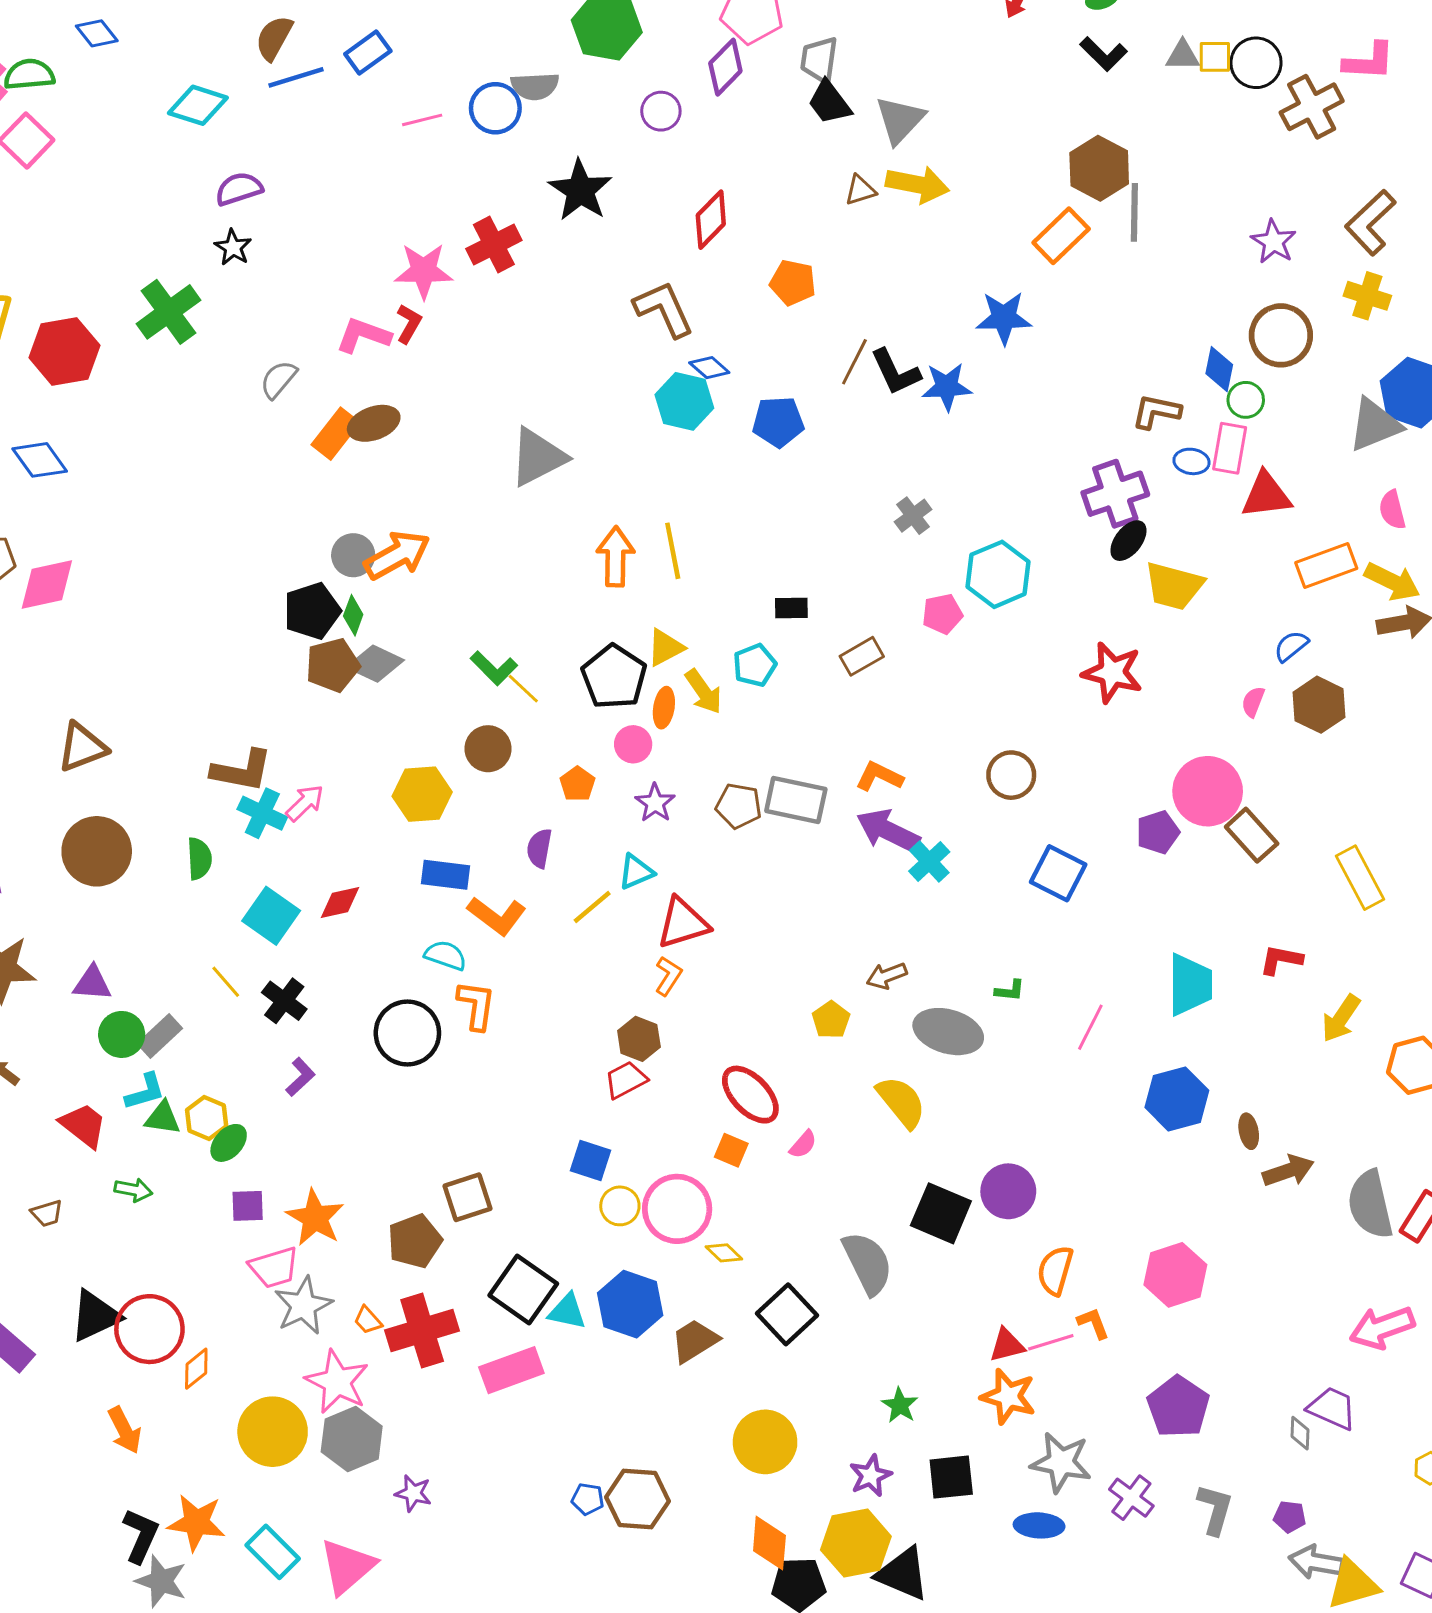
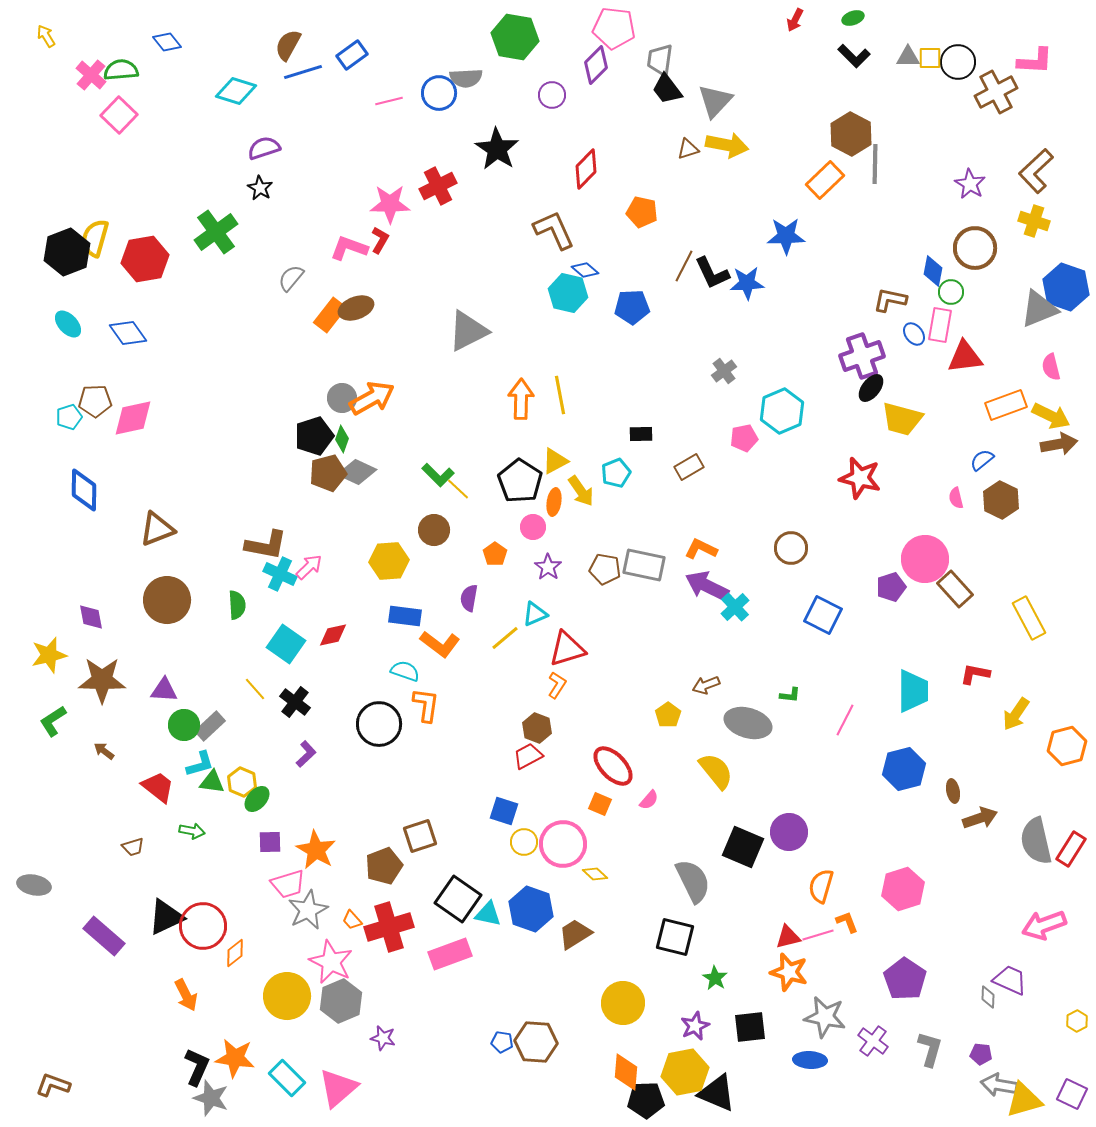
blue ellipse: (1191, 461) -> (914, 334), turned 45
pink semicircle: (1253, 702) -> (956, 498), turned -35
black square: (787, 1314) -> (675, 937), moved, turned -33

